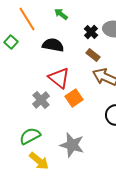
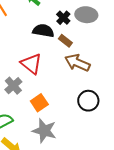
black semicircle: (53, 45) -> (43, 31), moved
orange square: (74, 98) -> (39, 103), moved

